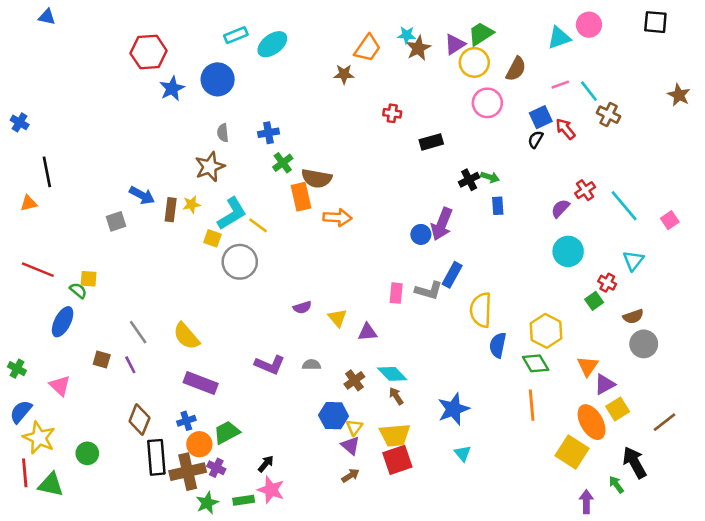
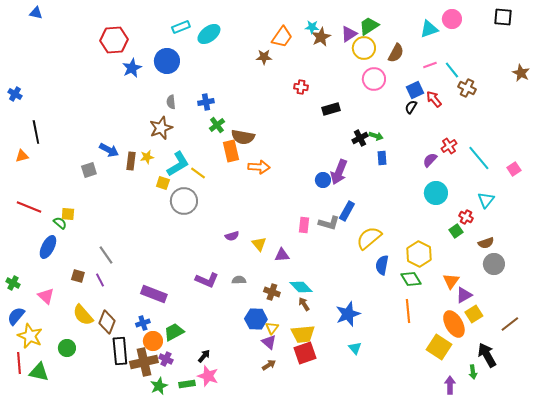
yellow semicircle: (481, 310) -> (369, 238), turned 48
yellow semicircle: (186, 336) -> (83, 315), moved
brown cross: (354, 380) -> (272, 292), turned -35
green arrow: (616, 485) -> (473, 372), turned -152

